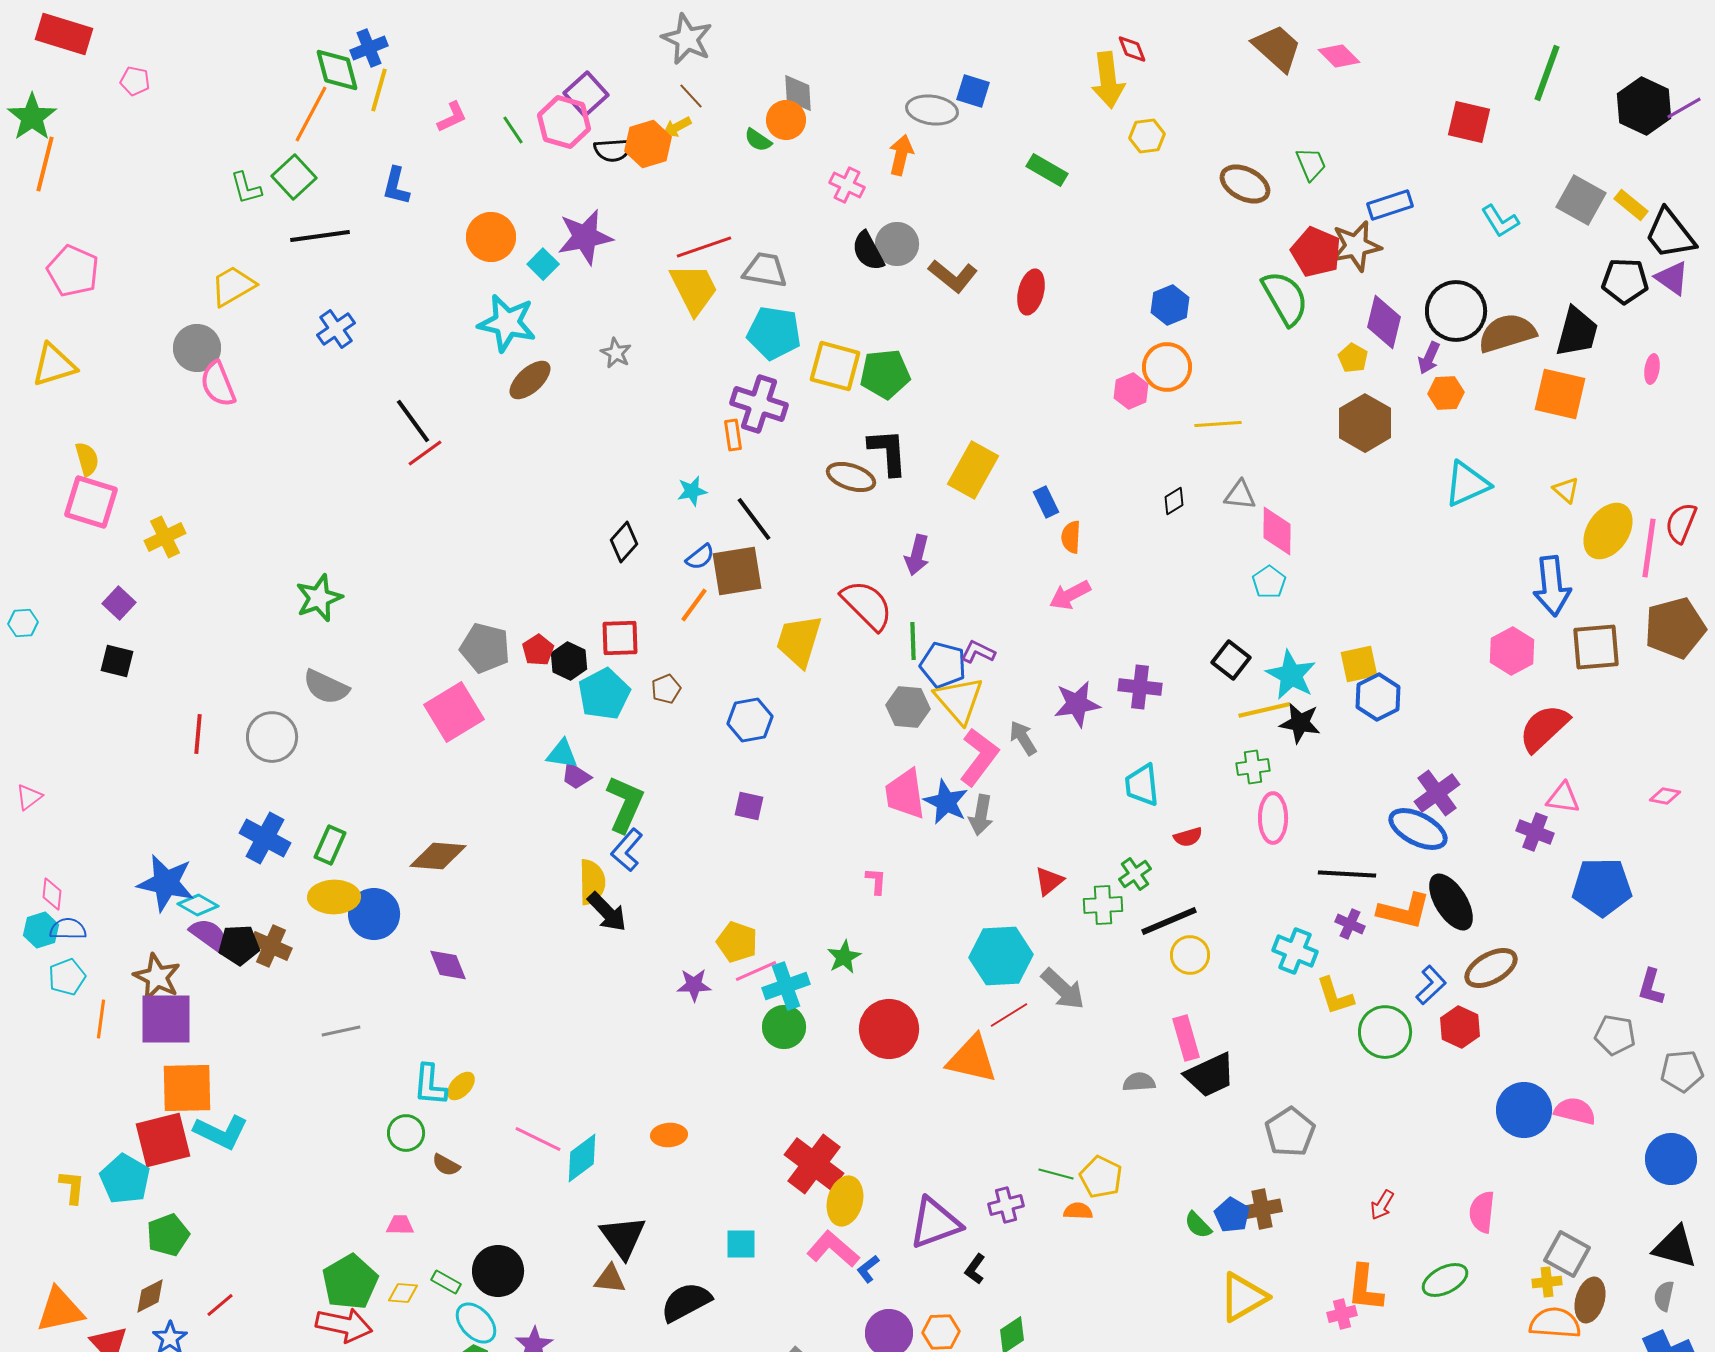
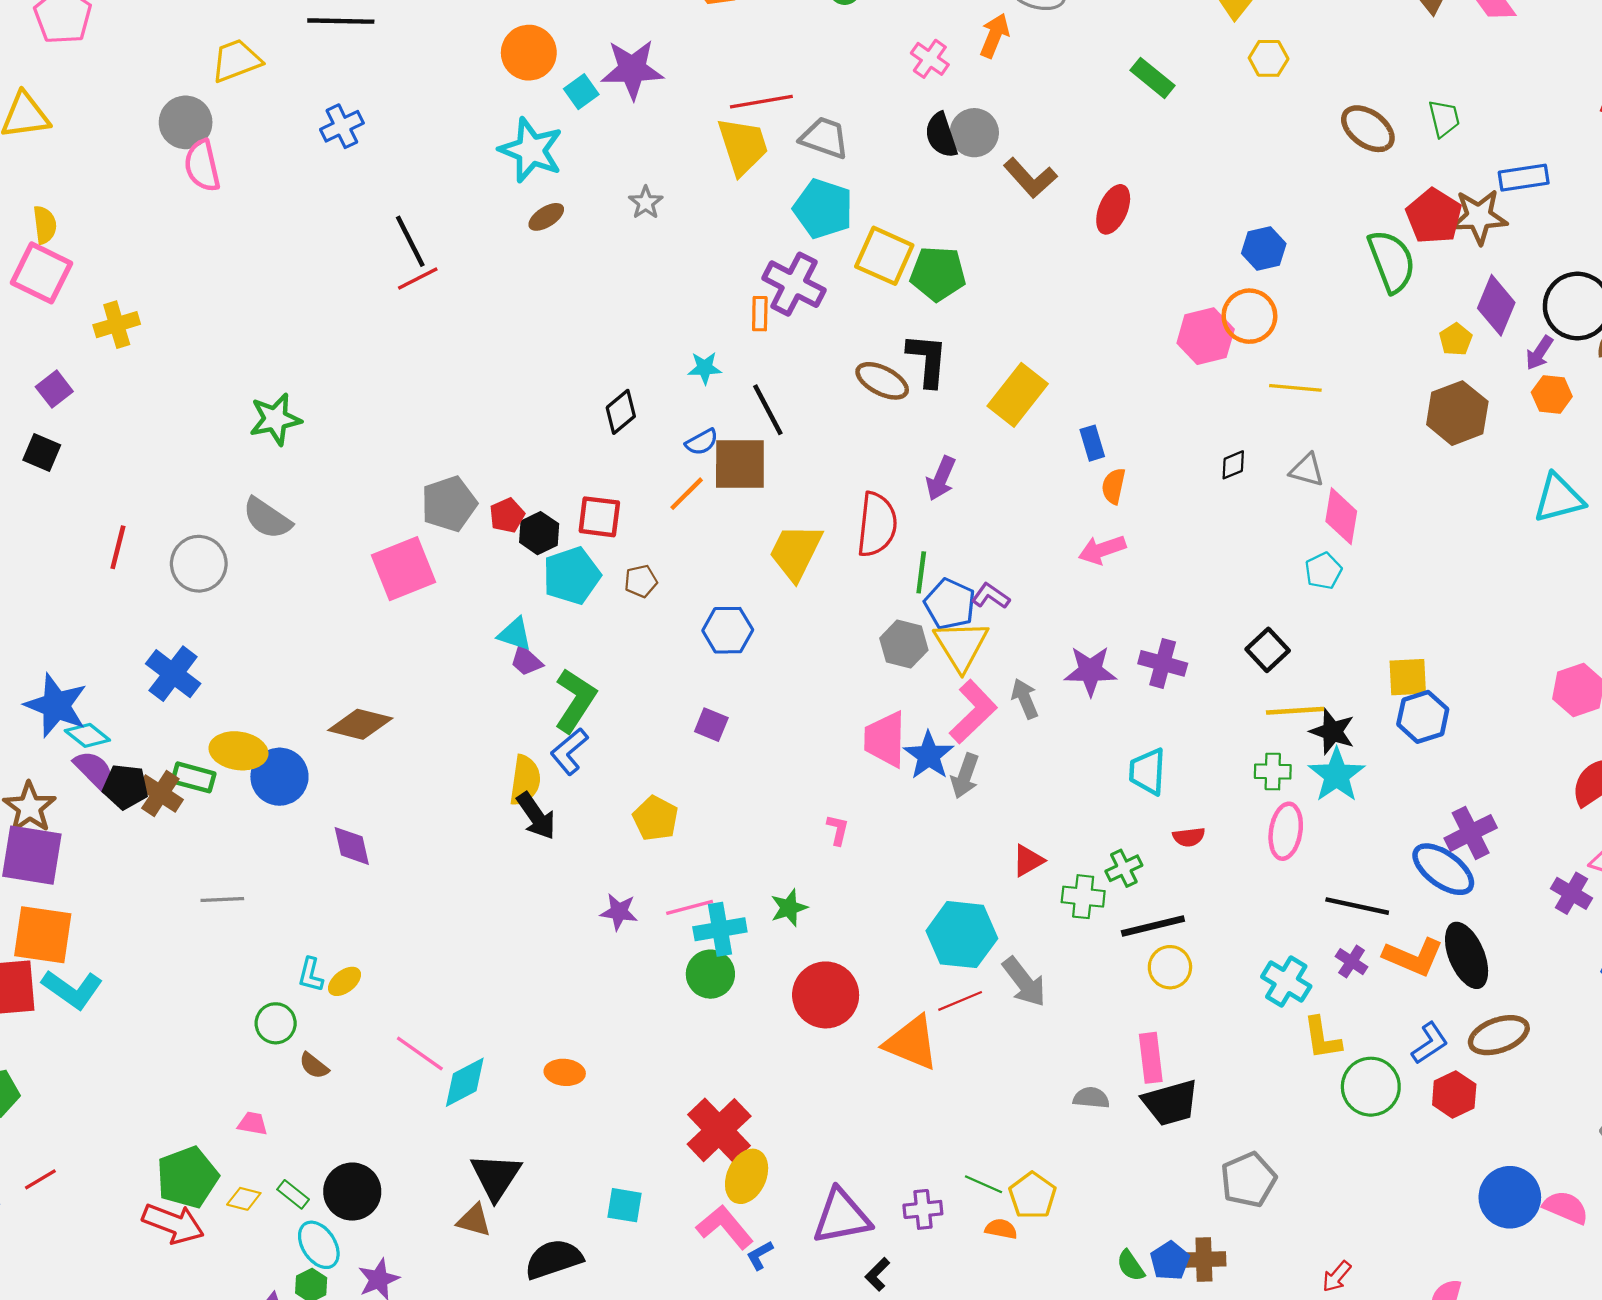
brown ellipse: (530, 380) -> (546, 217), size x0.7
pink hexagon: (1131, 391) -> (1206, 336), size x1.4
red semicircle: (867, 605) -> (877, 525), turned 42
gray pentagon: (485, 648) -> (449, 504), turned 30
cyan star: (1291, 675) -> (1337, 775), moved
green rectangle: (330, 845) -> (194, 777), moved, turned 72
yellow pentagon: (737, 942) -> (655, 818), moved
cyan L-shape: (430, 1085) -> (311, 975), size x0.7

